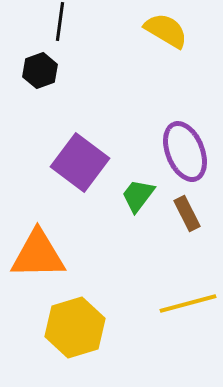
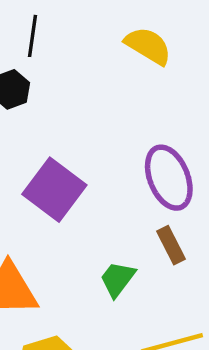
green trapezoid: (138, 196) -> (118, 279), moved

